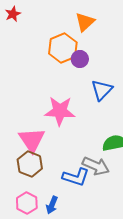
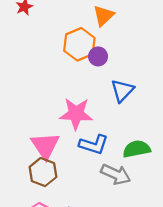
blue L-shape: (76, 177) -> (94, 145), moved

